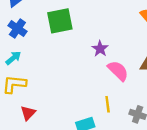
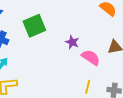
yellow line: (108, 104) -> (88, 87), turned 32

